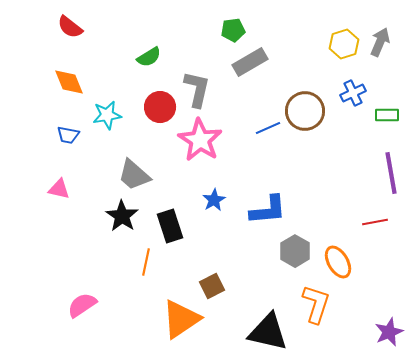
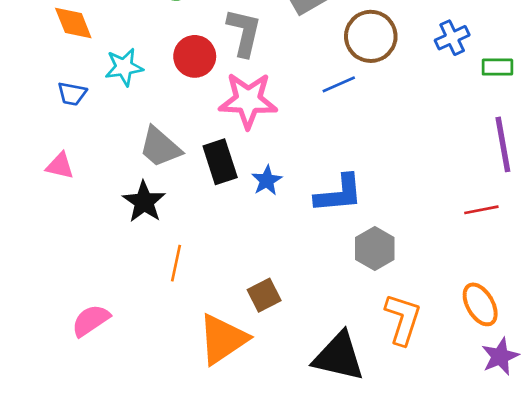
brown circle: (305, 111) -> (371, 36), moved
pink star: (200, 140) -> (248, 100), turned -30
black rectangle: (170, 226) -> (220, 162), moved
orange ellipse: (338, 262) -> (480, 304), moved

